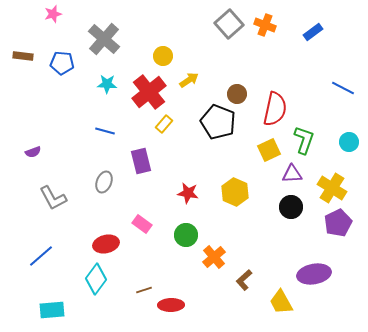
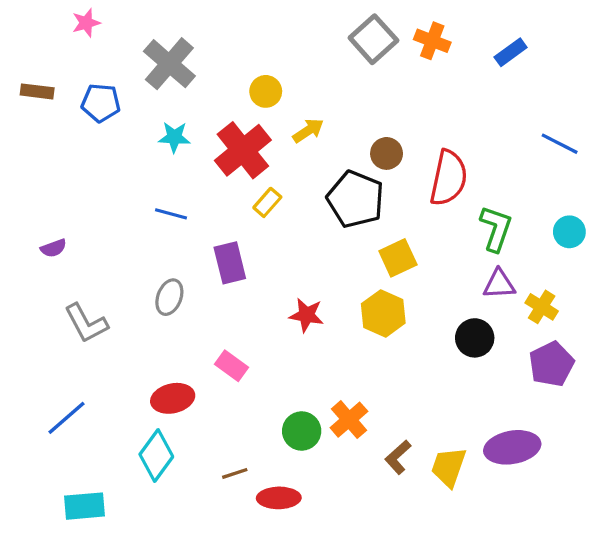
yellow square: (269, 150) -> (398, 258), moved
purple triangle: (292, 174) -> (499, 284), moved
yellow cross: (332, 188) -> (542, 307), size x0.7
green circle: (186, 235) -> (302, 431), moved
yellow trapezoid: (281, 302) -> (449, 467), moved, turned 48

